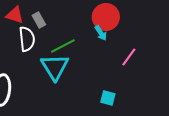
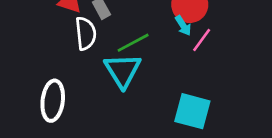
pink line: (129, 57) -> (202, 40), moved
cyan square: (108, 98) -> (192, 111), size x1.8

